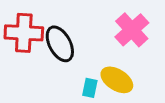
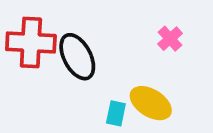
pink cross: (132, 30) -> (170, 39), size x0.6

